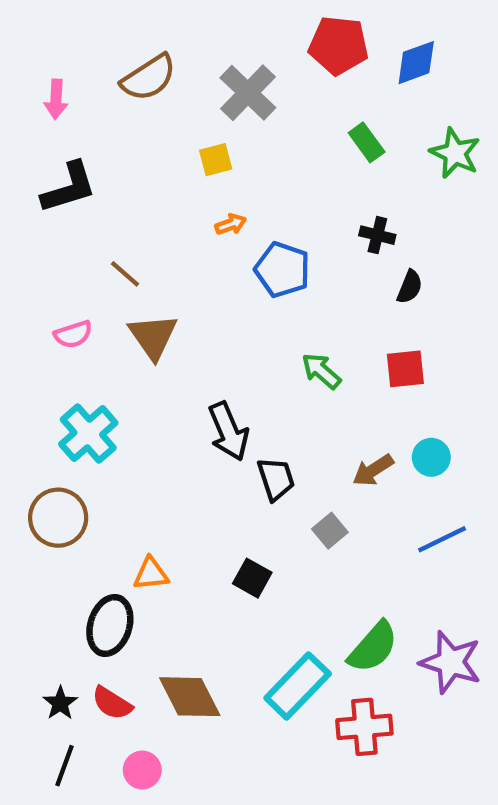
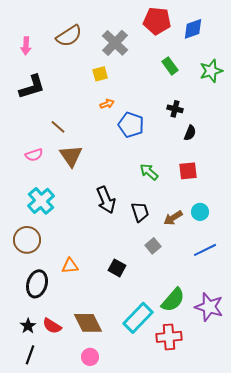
green star: (455, 153) -> (211, 71), turned 30
black trapezoid: (276, 479) -> (140, 212), moved
black ellipse: (110, 626) -> (37, 284), moved
pink circle: (142, 770) -> (90, 357), moved

